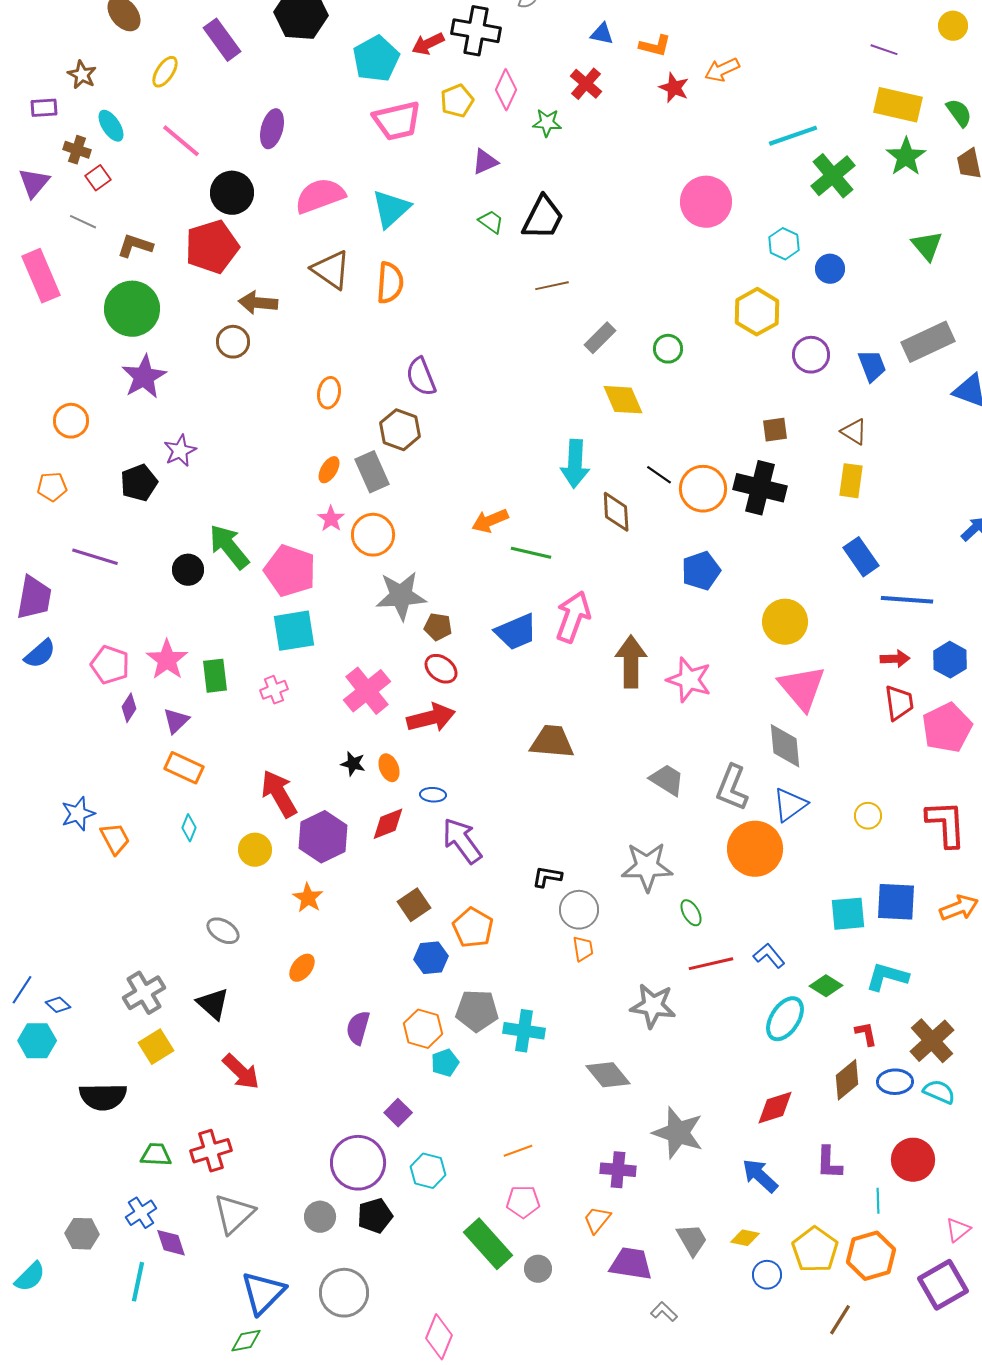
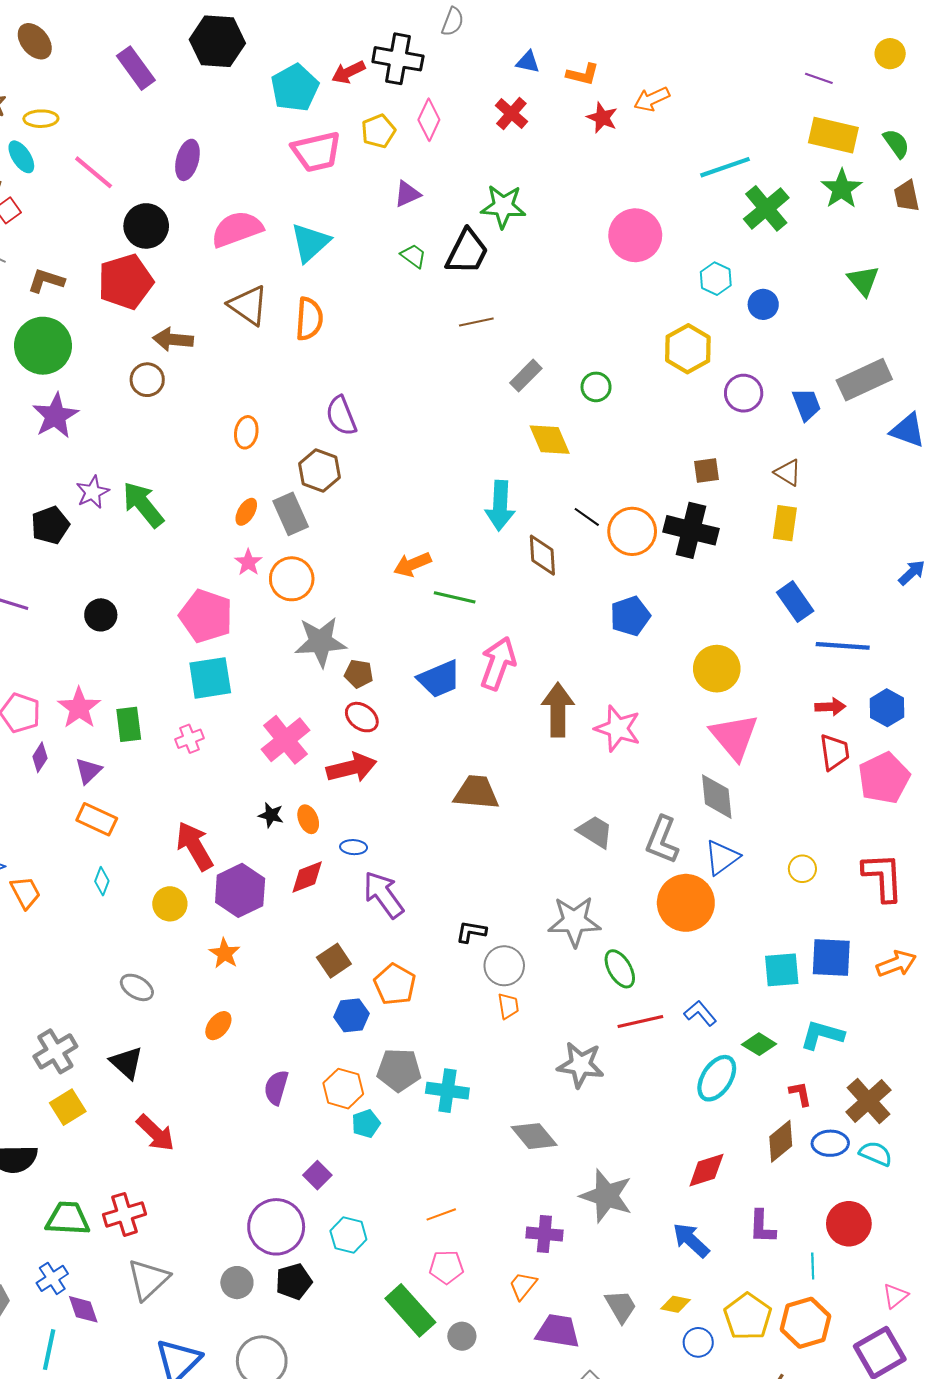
yellow ellipse: (165, 72) -> (41, 119), moved, turned 56
green star: (547, 123) -> (503, 206), moved, size x1.5
green arrow: (229, 547) -> (143, 505), moved
green ellipse: (691, 913) -> (620, 969), size x1.4
green trapezoid: (156, 1155) -> (68, 1219), size x1.4

